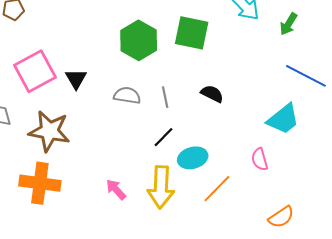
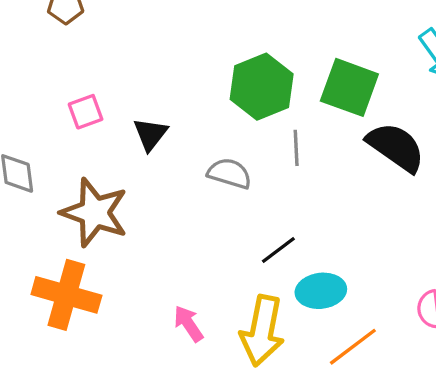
pink square: (35, 71) -> (86, 112), size x0.5
black semicircle: (212, 94) -> (396, 147), moved, size x1.6
gray line: (165, 97) -> (296, 148), moved

